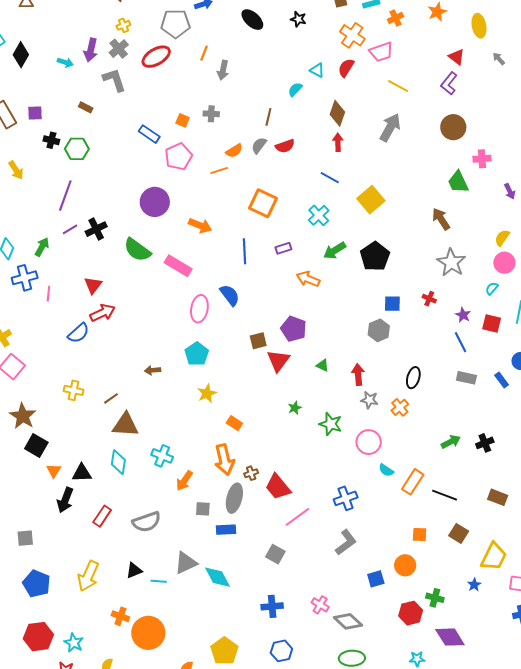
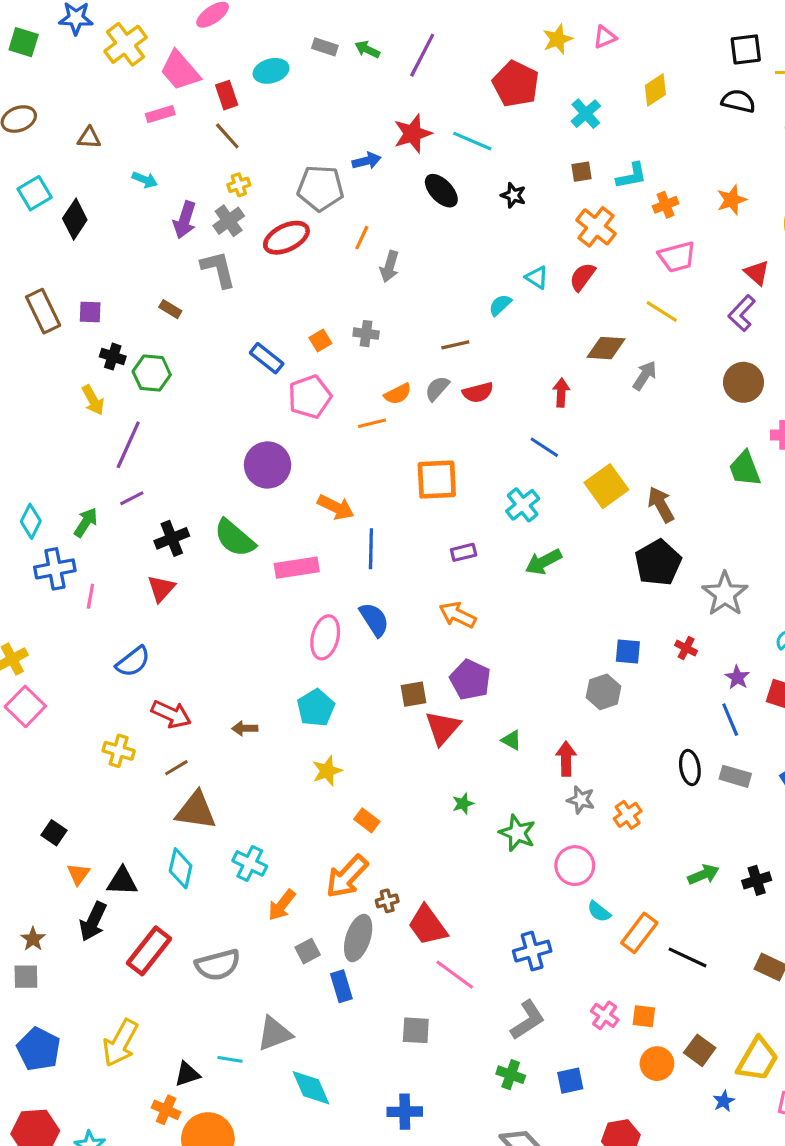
pink trapezoid: (381, 52) -> (677, 257), moved
cyan arrow: (65, 62) -> (145, 180), moved
brown diamond: (337, 113) -> (606, 348), moved, turned 70
brown line: (268, 117) -> (455, 345), turned 60
orange square: (183, 120) -> (320, 340), turned 32
gray arrow: (390, 127) -> (645, 376), size x0.7
yellow arrow: (16, 170) -> (93, 400), moved
orange square: (263, 203) -> (437, 480), turned -32
brown arrow: (441, 219) -> (661, 505), moved
black cross: (96, 229) -> (172, 538), moved
blue line: (244, 251) -> (371, 549), moved
black pentagon: (375, 256) -> (658, 563), moved
pink rectangle: (178, 266) -> (297, 568), turned -44
orange arrow: (308, 279) -> (458, 615), moved
red arrow: (102, 313) -> (171, 714), moved, turned 45
black ellipse: (413, 378) -> (690, 767), moved, turned -30
brown star: (23, 416) -> (33, 939), moved, size x0.6
black square: (36, 445) -> (54, 833), size x0.7
orange arrow: (224, 460) -> (347, 877), turned 52
gray square: (203, 509) -> (308, 951), turned -35
red rectangle: (102, 516) -> (149, 951), size x1.4
pink line: (297, 517) -> (455, 975), turned 68
blue rectangle: (226, 530) -> (341, 986), turned 72
brown square: (459, 533) -> (700, 1050), moved
gray square: (275, 554) -> (416, 1030), turned -30
orange circle: (405, 565) -> (657, 1064), moved
black triangle: (134, 571) -> (187, 1074), moved
cyan diamond: (217, 577) -> (311, 1088), moved
green cross: (435, 598) -> (511, 1075), moved
pink cross: (320, 605) -> (605, 1015), moved

